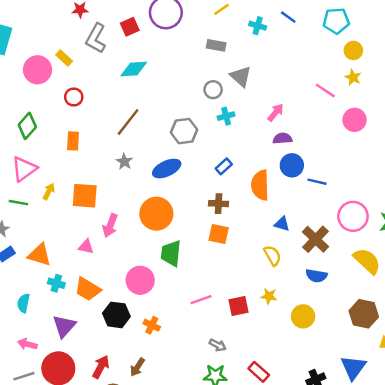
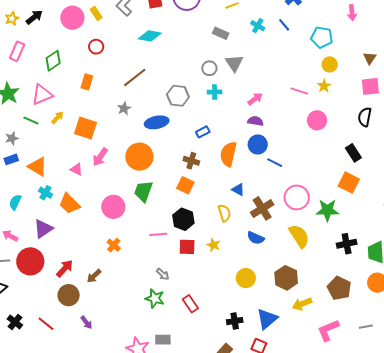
pink line: (325, 91) -> (299, 91), turned -30
black hexagon: (116, 315) -> (183, 219), moved
yellow circle: (303, 316) -> (246, 278), moved

